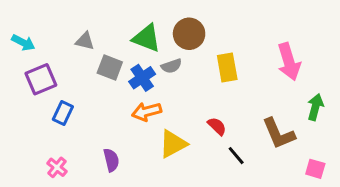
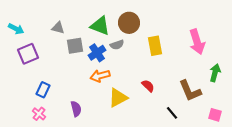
gray square: (110, 68) -> (75, 46), turned -30
blue rectangle: (63, 113) -> (43, 90), moved
black line: (236, 156) -> (172, 113), moved

